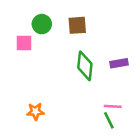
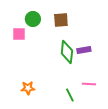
purple rectangle: (119, 63) -> (84, 50), moved
green line: (109, 120) -> (70, 95), moved

